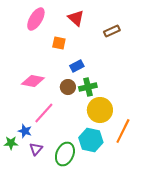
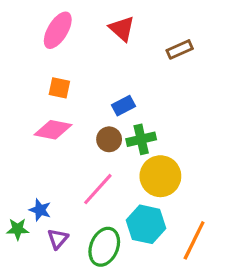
orange square: (59, 43) -> (59, 88), moved
pink line: (44, 113) -> (98, 189), moved
orange line: (123, 131) -> (194, 240), moved

